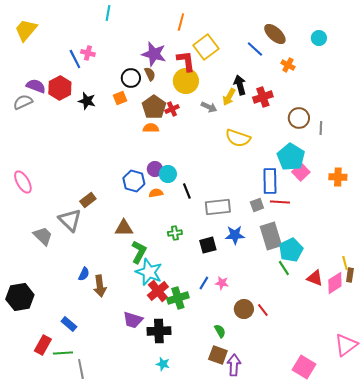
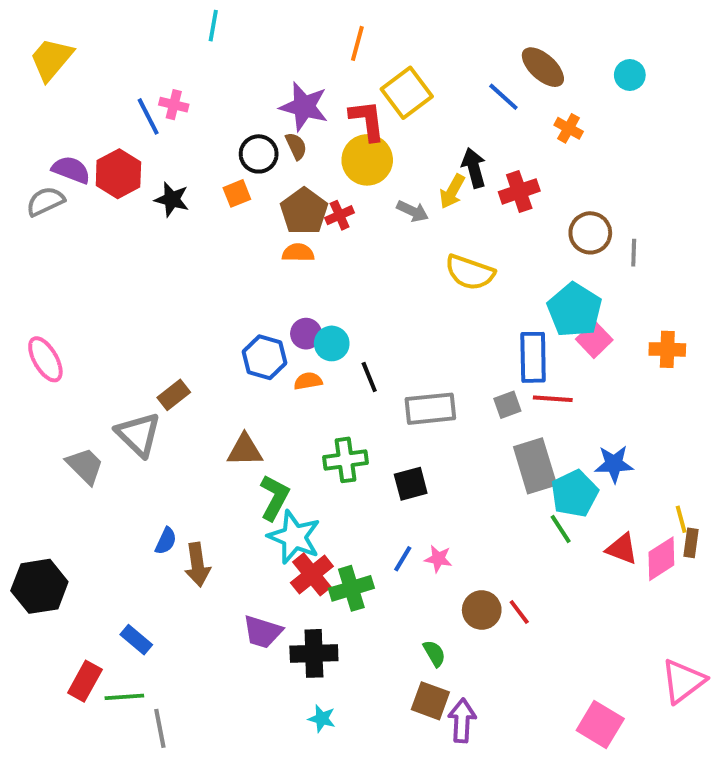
green cross: (175, 233) -> (345, 460), size x1.5
blue star: (235, 235) -> (614, 464), moved

